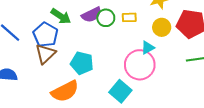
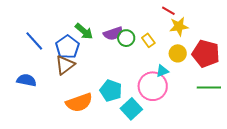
yellow rectangle: (129, 17) -> (148, 40), turned 48
cyan pentagon: (82, 63) -> (111, 91), moved

